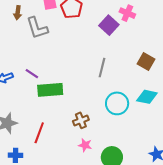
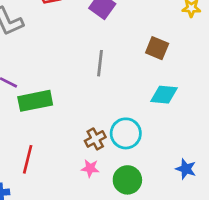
cyan circle: (117, 103) -> (126, 133), moved
brown cross: (81, 120) -> (95, 139), moved

